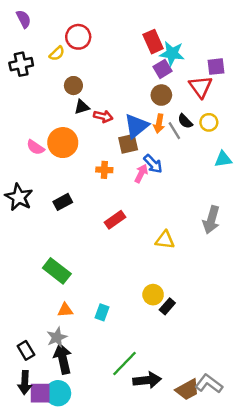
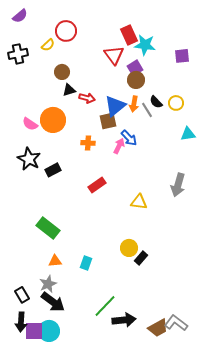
purple semicircle: (24, 19) -> (20, 16), turned 77
purple square: (163, 69) -> (135, 68), moved
red triangle: (201, 87) -> (114, 55), moved
black star: (19, 197) -> (29, 159), moved
black arrow: (63, 359) -> (53, 302), turned 140

